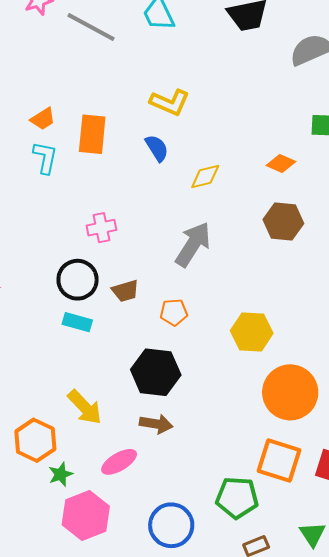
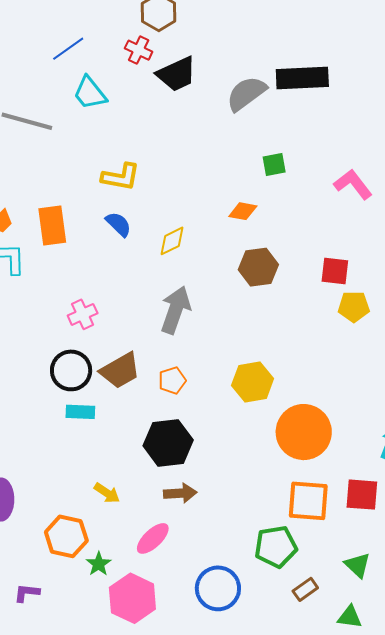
brown trapezoid: (125, 291) -> (120, 371), size x1.5
yellow arrow: (85, 407) -> (107, 493), size x0.7

